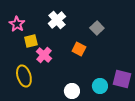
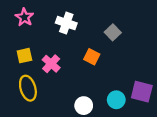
white cross: (57, 20) -> (66, 23), turned -30
pink star: (17, 24) -> (24, 17), moved
yellow square: (31, 41) -> (24, 56), moved

